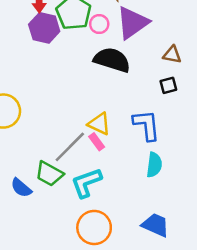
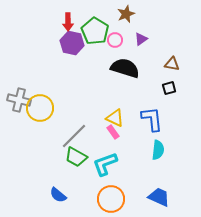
purple triangle: (132, 23) -> (141, 39), size x0.5
gray line: (70, 147) -> (74, 136), moved
blue semicircle: (21, 188) -> (58, 195), moved

